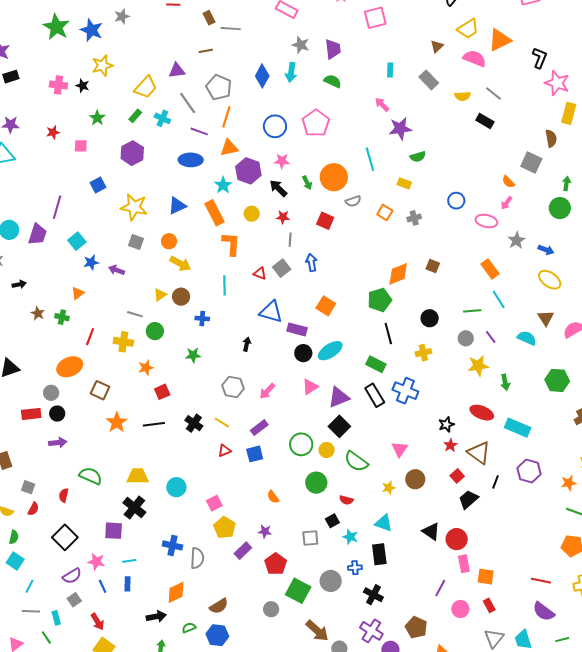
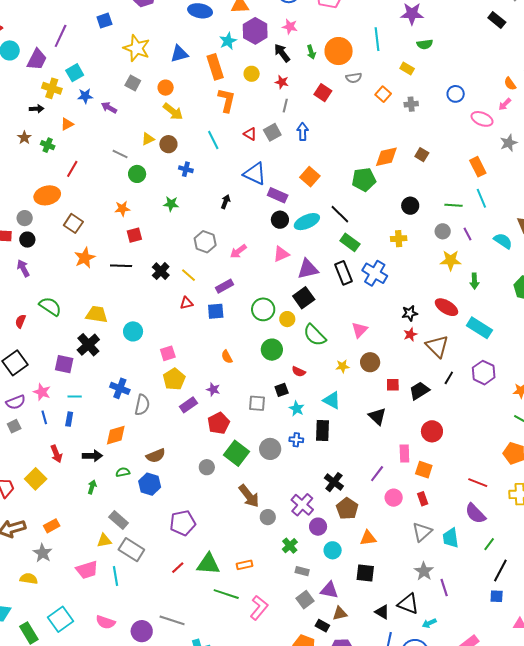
black arrow: (19, 284) -> (37, 109), moved
cyan line: (225, 285) -> (213, 140), turned -36
black line: (388, 333) -> (340, 214), moved, turned -40
yellow cross: (123, 342) -> (52, 88), moved
purple arrow: (58, 443) -> (23, 268), turned -120
red square: (457, 476) -> (393, 385), moved, turned 32
red circle: (457, 539) -> (432, 431), moved
black cross: (373, 595) -> (334, 482), moved
red arrow: (98, 622) -> (56, 454), moved
green line: (562, 640) -> (489, 544), turned -48

